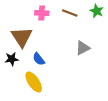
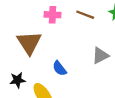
black star: (12, 59) -> (18, 80), moved
blue semicircle: (39, 59) -> (59, 68), moved

